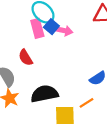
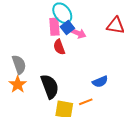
red semicircle: (26, 58) -> (59, 47), moved
black semicircle: (44, 94) -> (50, 87), turned 70

